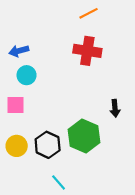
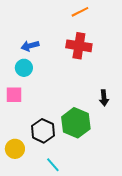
blue arrow: (19, 51) -> (30, 46), moved
yellow circle: (17, 146) -> (15, 149), moved

